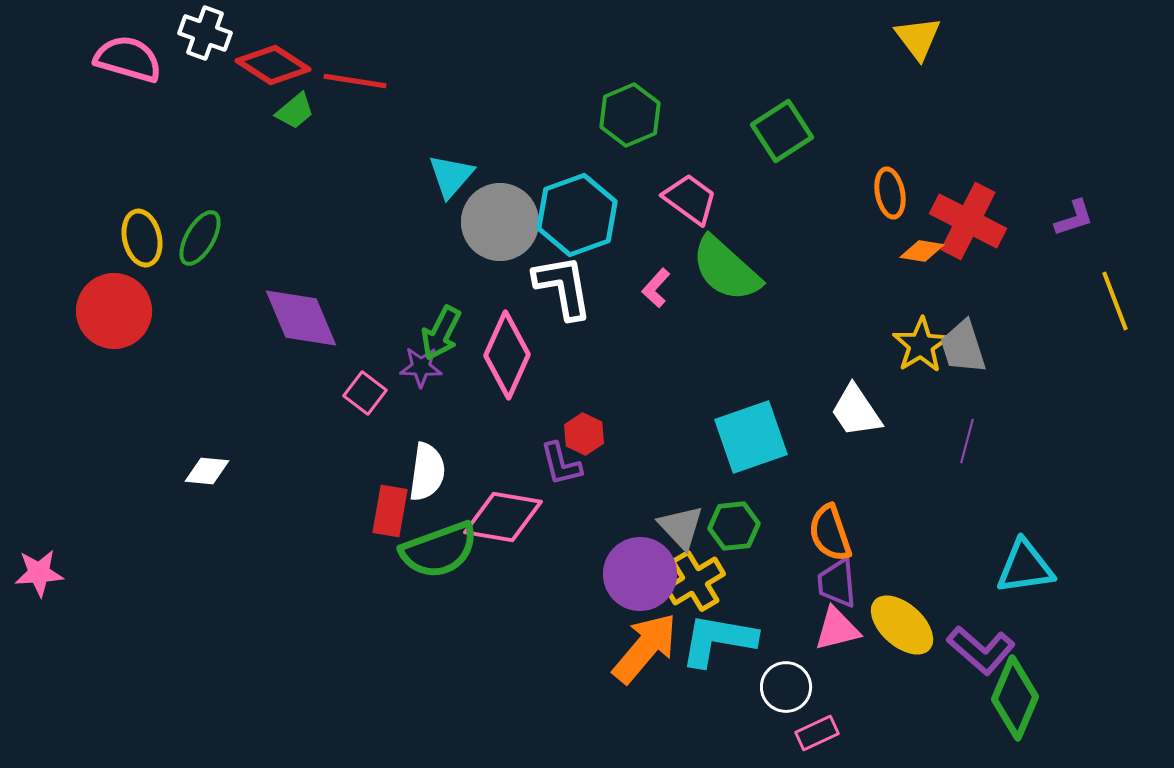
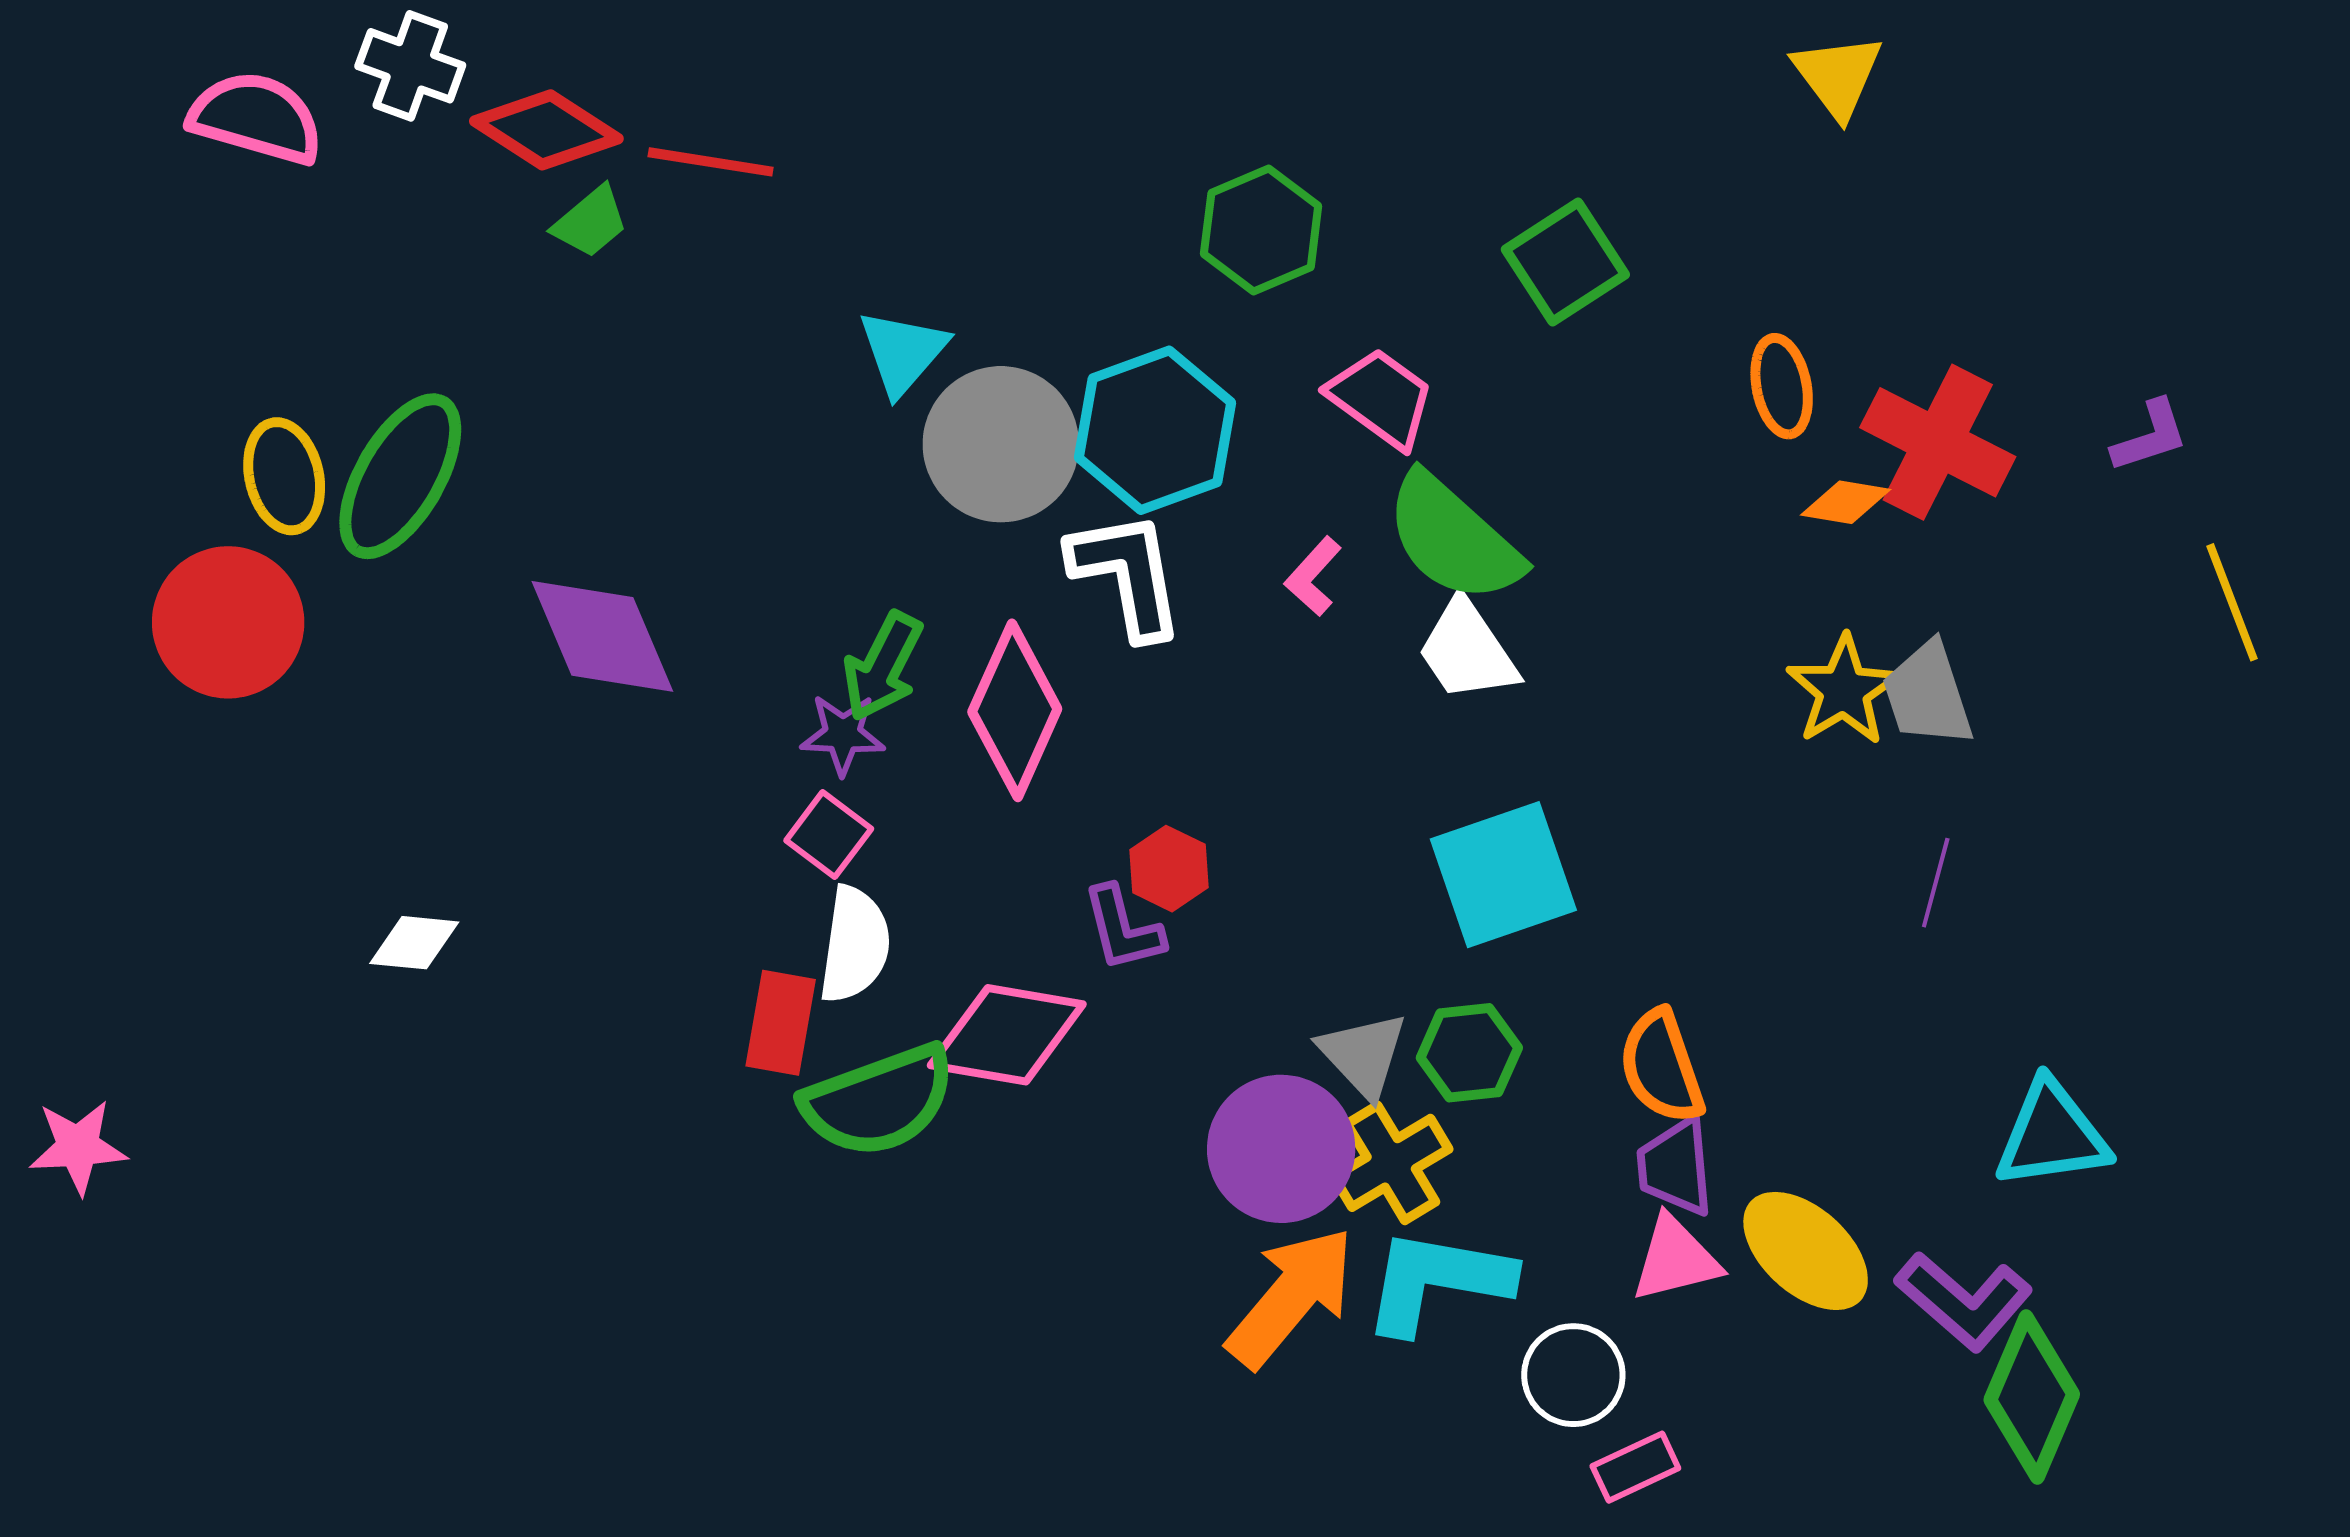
green ellipse: (200, 238) -> (400, 476), size x1.5
pink square: (365, 393) -> (829, 835), moved
white trapezoid: (856, 411) -> (1467, 650), moved

